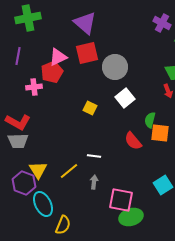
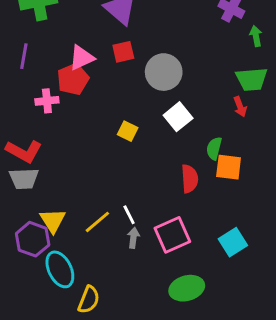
red square: (87, 53) -> (123, 52), size x0.7
red semicircle: (133, 141) -> (190, 179), turned -144
white line: (94, 156) -> (129, 215), moved, turned 56
pink square: (121, 200) -> (172, 235), moved, turned -35

